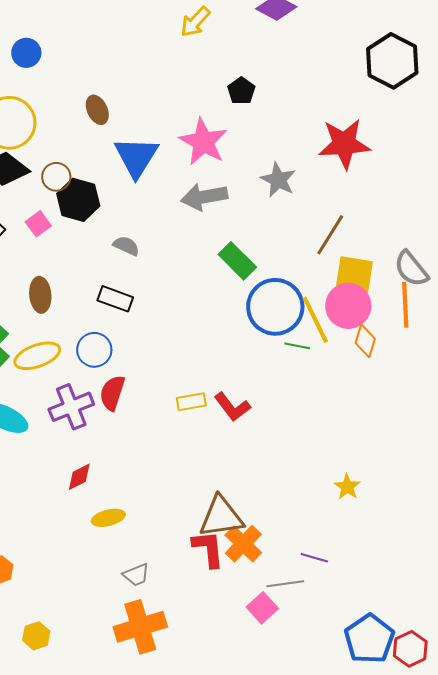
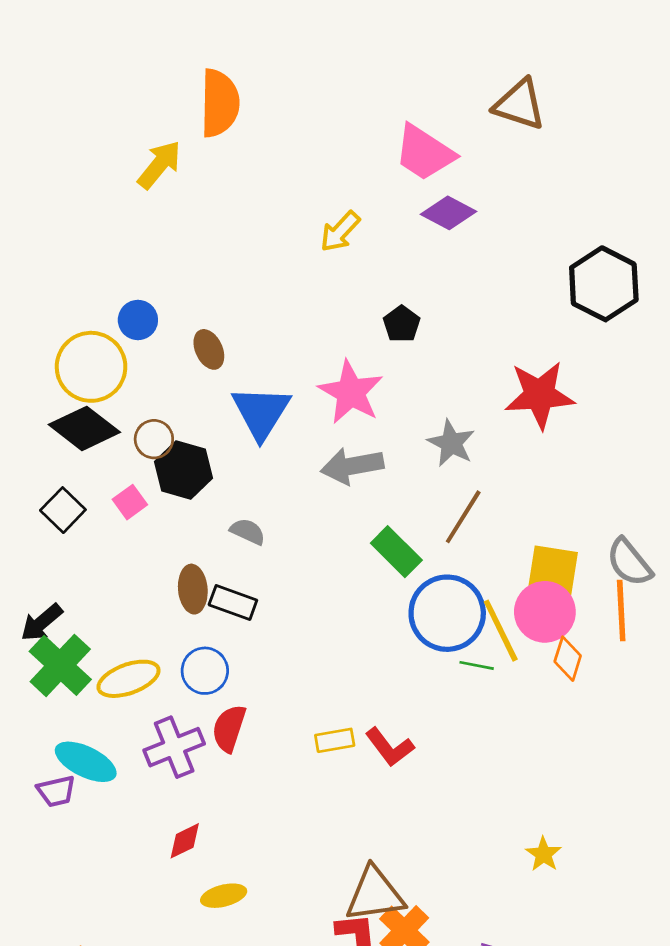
blue circle: (26, 53) -> (138, 320), moved
brown line: (330, 235) -> (463, 517), moved
brown ellipse: (40, 295) -> (193, 589), moved

